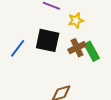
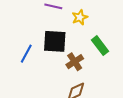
brown cross: (77, 48) -> (75, 62), moved

